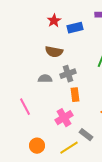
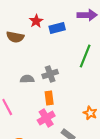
brown semicircle: (54, 52) -> (15, 37), moved
orange rectangle: (75, 95) -> (49, 98), moved

